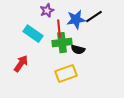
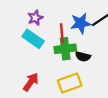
purple star: (47, 11) -> (35, 18), moved
red arrow: (21, 64) -> (31, 82), moved

